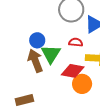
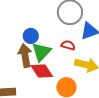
red diamond: (73, 71) -> (42, 71), moved, turned 35

